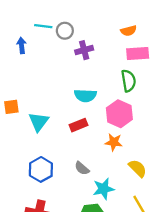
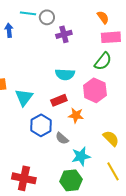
orange semicircle: (129, 31) -> (103, 17), turned -112
green semicircle: (129, 81) -> (103, 61), turned 48
orange star: (114, 142) -> (76, 115), moved
blue hexagon: (41, 169) -> (41, 125), moved

